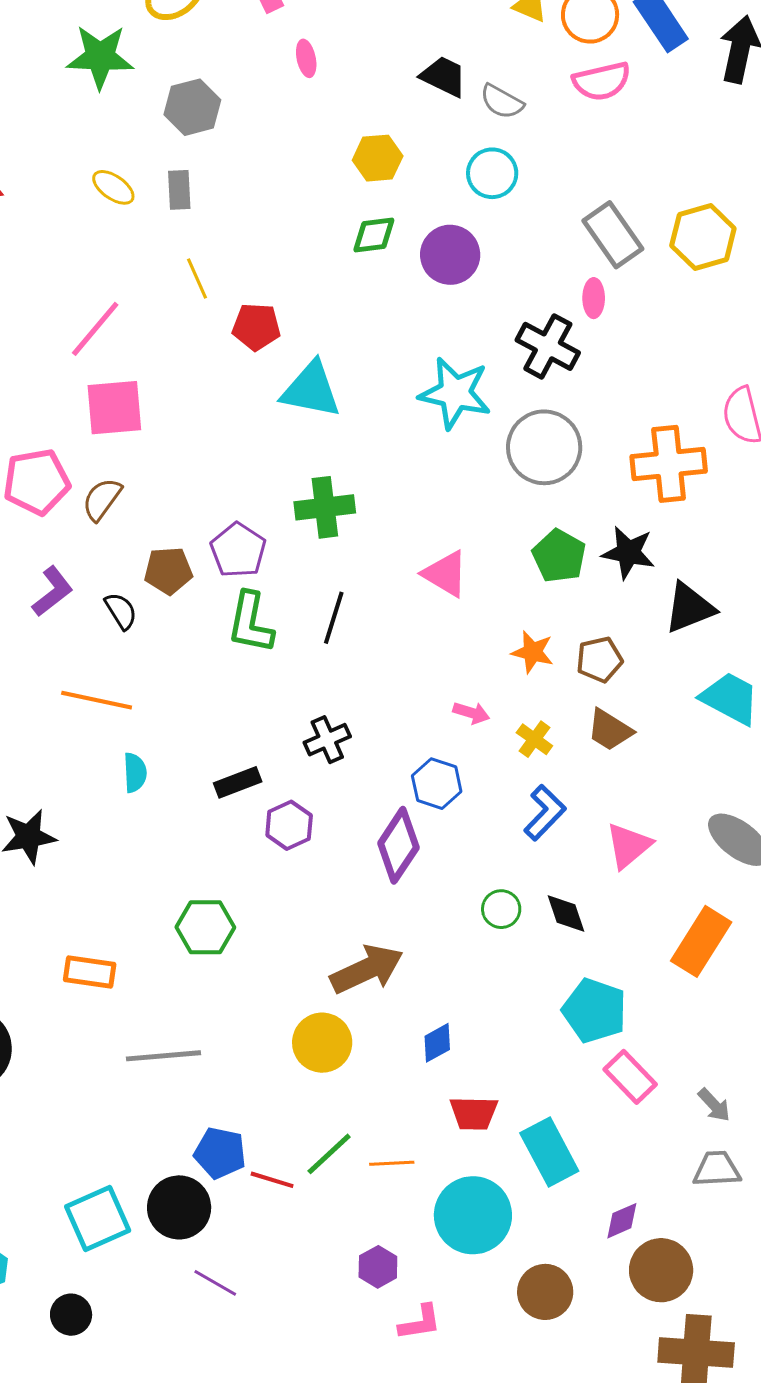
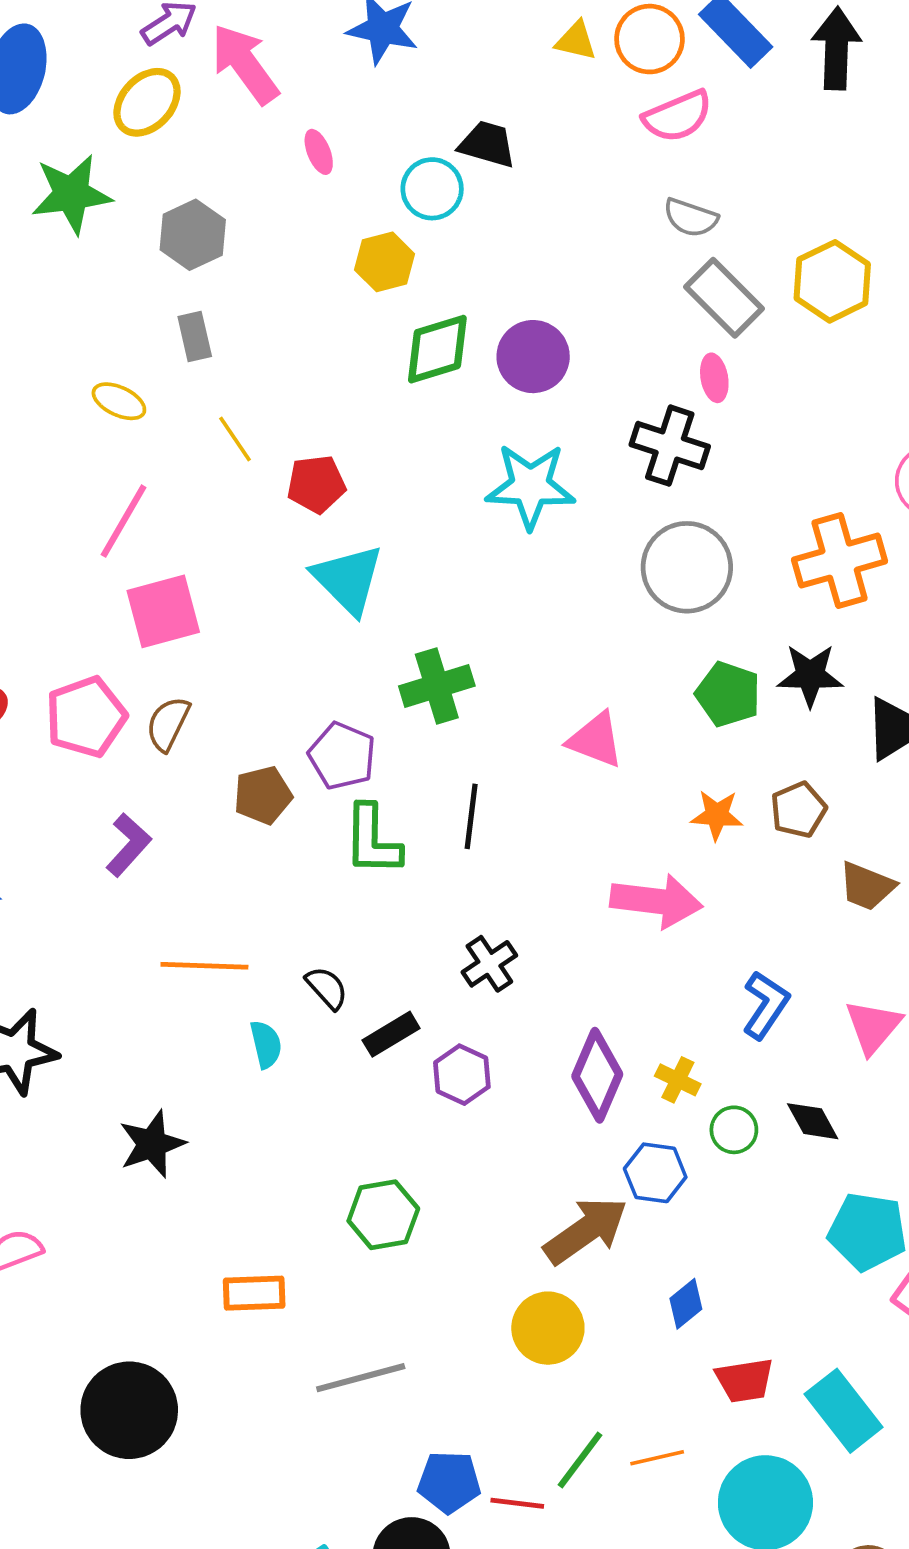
gray semicircle: (502, 102) -> (691, 218), moved
yellow hexagon: (378, 158) -> (385, 262), moved
cyan circle: (492, 173) -> (432, 189), moved
yellow ellipse: (113, 187) -> (119, 401), moved
green diamond: (374, 235) -> (437, 349), size x1.4
cyan triangle: (311, 390) -> (348, 579), moved, turned 44
cyan star: (455, 393) -> (530, 486), moved
black semicircle: (121, 611) -> (327, 988), moved
pink arrow: (471, 713) -> (656, 901), size x2.0
brown trapezoid: (610, 730) -> (867, 886), moved
yellow cross: (534, 739) -> (678, 1080), moved
blue hexagon: (437, 784) -> (655, 1173), moved

